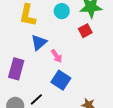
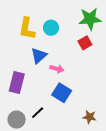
cyan circle: (62, 11) -> (51, 28), moved
pink arrow: (57, 56) -> (57, 69), turned -40

